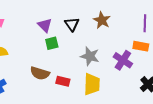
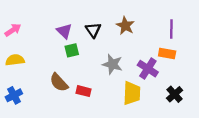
brown semicircle: (40, 73) -> (59, 82), turned 30
yellow trapezoid: (92, 84) -> (132, 93), moved

